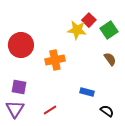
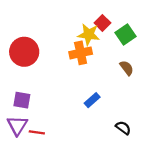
orange cross: (55, 60) -> (81, 53), moved
blue rectangle: (87, 92) -> (92, 100), moved, turned -56
red line: (50, 110) -> (37, 132), moved, turned 40

